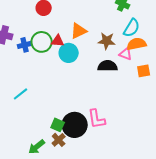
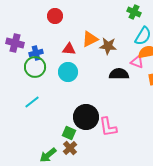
brown star: (107, 41) -> (108, 46), moved
green circle: (42, 42) -> (35, 67), moved
cyan circle: (69, 53) -> (68, 72), moved
black circle: (75, 125) -> (86, 117), moved

